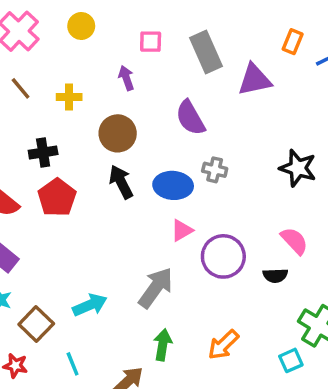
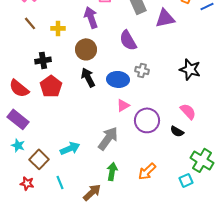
purple arrow: (126, 78) -> (91, 17), size x1.5
black semicircle: (275, 276) -> (177, 131), turned 32

